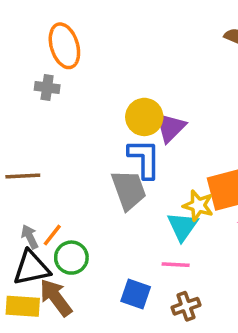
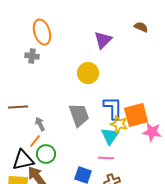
purple triangle: (170, 127) -> (103, 40), moved
blue L-shape: (144, 159) -> (113, 108), moved
gray arrow: (30, 237) -> (40, 124), moved

